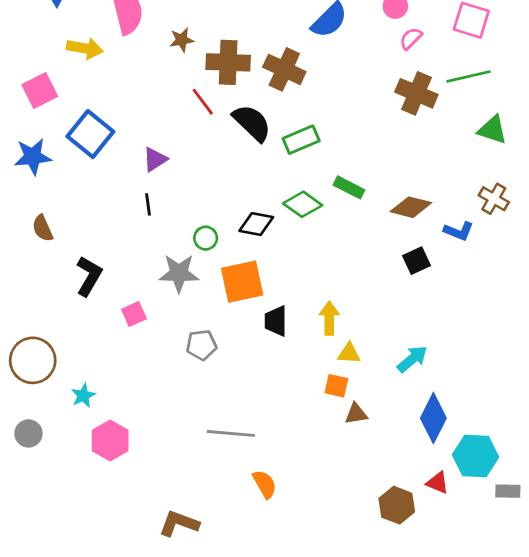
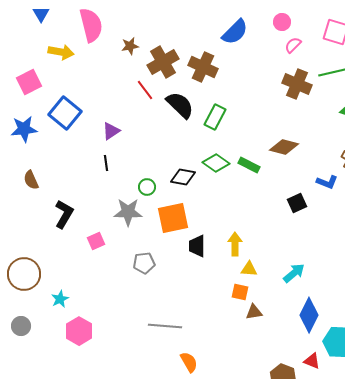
brown cross: (228, 62) -> (163, 62), turned -32
green rectangle: (301, 140) -> (215, 117), turned -40
green rectangle: (349, 187) -> (249, 165), moved
brown diamond: (411, 207) -> (284, 147), moved

